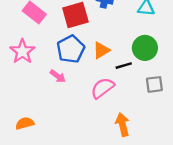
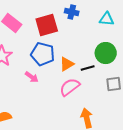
blue pentagon: (71, 49) -> (43, 54), turned -30
orange triangle: (101, 50) -> (67, 64), moved

